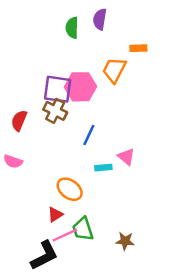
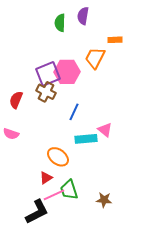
purple square: (58, 89) -> (48, 74), turned -30
cyan rectangle: (103, 168) -> (86, 139), size x1.5

